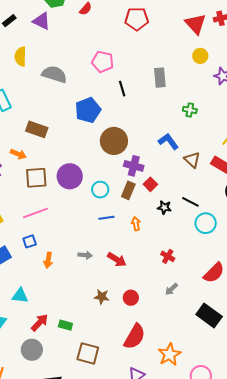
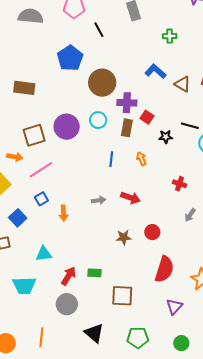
gray semicircle: (54, 74) -> (31, 16), moved
orange arrow: (18, 154) -> (15, 157), moved
cyan circle: (100, 190) -> (98, 120), moved
blue line: (106, 218) -> (111, 159), turned -63

